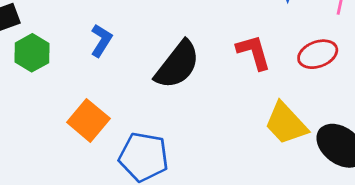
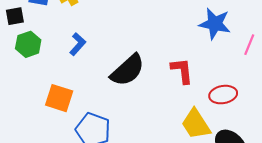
red ellipse: (318, 54) -> (223, 95), moved
orange square: (88, 120) -> (59, 98), turned -32

